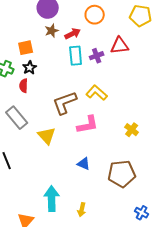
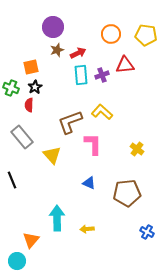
orange circle: (95, 15) -> (111, 34), moved
pink L-shape: (88, 125) -> (93, 144), turned -80
yellow arrow: (82, 210) -> (87, 229), turned 72

